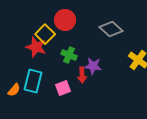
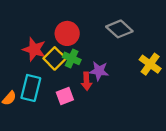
red circle: (65, 20) -> (67, 33), moved
yellow square: (45, 34) -> (55, 58), moved

